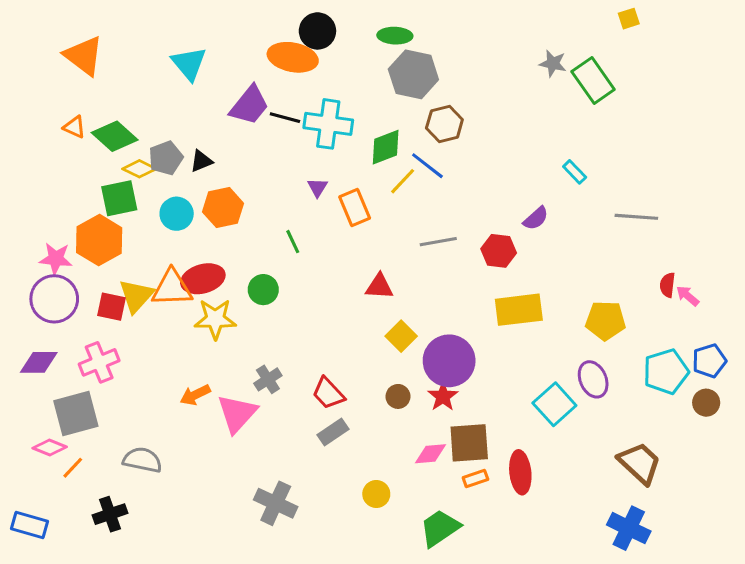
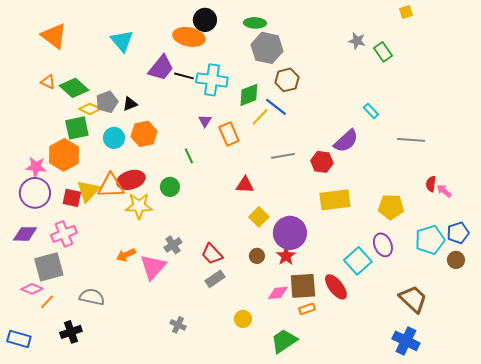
green rectangle: (593, 81) -> (383, 52), size x0.7
purple semicircle: (536, 218) -> (346, 141), size x1.5
red ellipse: (520, 472) -> (336, 287), moved, turned -32
gray cross: (276, 503) -> (178, 325), size x0.6

